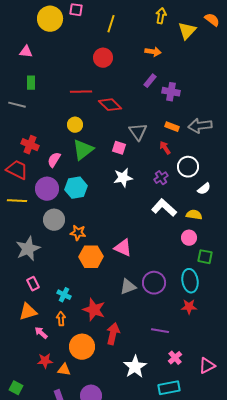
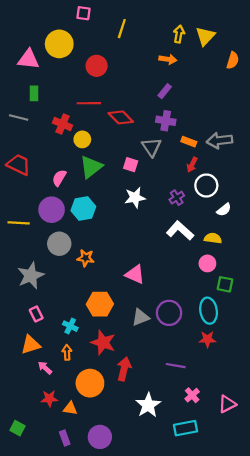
yellow arrow: (161, 16) -> (179, 34), moved
yellow circle: (50, 19) -> (59, 44), moved
orange semicircle: (212, 20) -> (233, 60), moved, turned 70
pink triangle: (26, 52) -> (29, 59), size x1.5
red circle: (103, 58) -> (97, 66), moved
purple cross: (171, 92) -> (166, 121), moved
red cross: (30, 145) -> (63, 124), moved
red arrow: (165, 148) -> (192, 165), moved, turned -120
red trapezoid: (17, 170) -> (19, 165), moved
orange hexagon: (91, 257) -> (100, 304), moved

